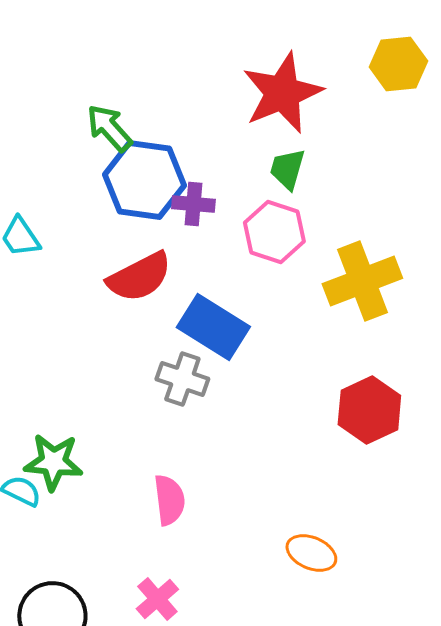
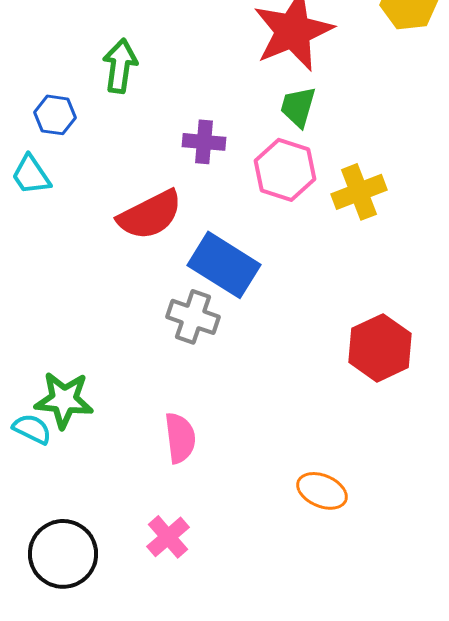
green arrow: (109, 128) -> (120, 66), turned 50
blue hexagon: (144, 180) -> (55, 115), moved, size x0.5
yellow cross: (362, 281) -> (359, 192), moved, size x0.7

